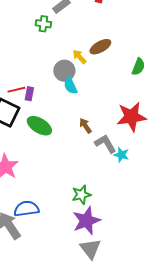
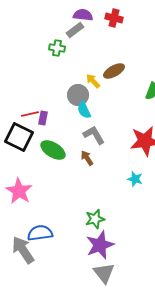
brown arrow: (85, 126) -> (87, 158), moved
gray L-shape: (105, 144) -> (94, 135), moved

